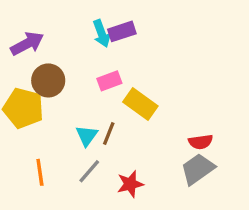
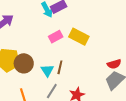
brown circle: (48, 80) -> (24, 63), moved
yellow rectangle: (140, 104) -> (79, 37), moved

